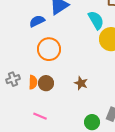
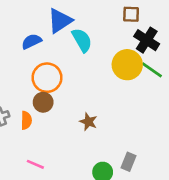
cyan semicircle: (96, 20) -> (82, 40), moved
brown circle: (46, 83) -> (43, 102), moved

